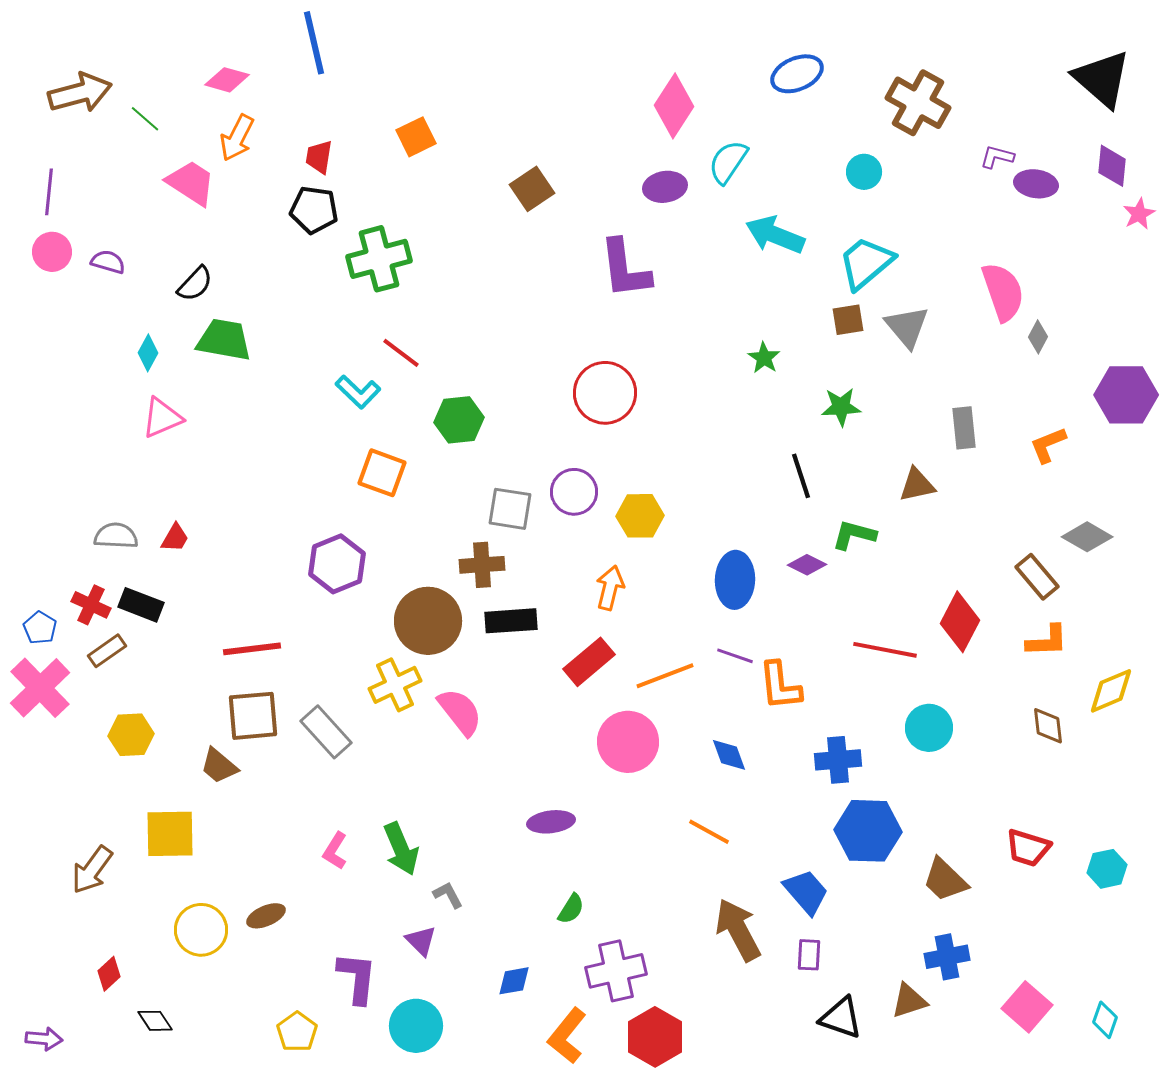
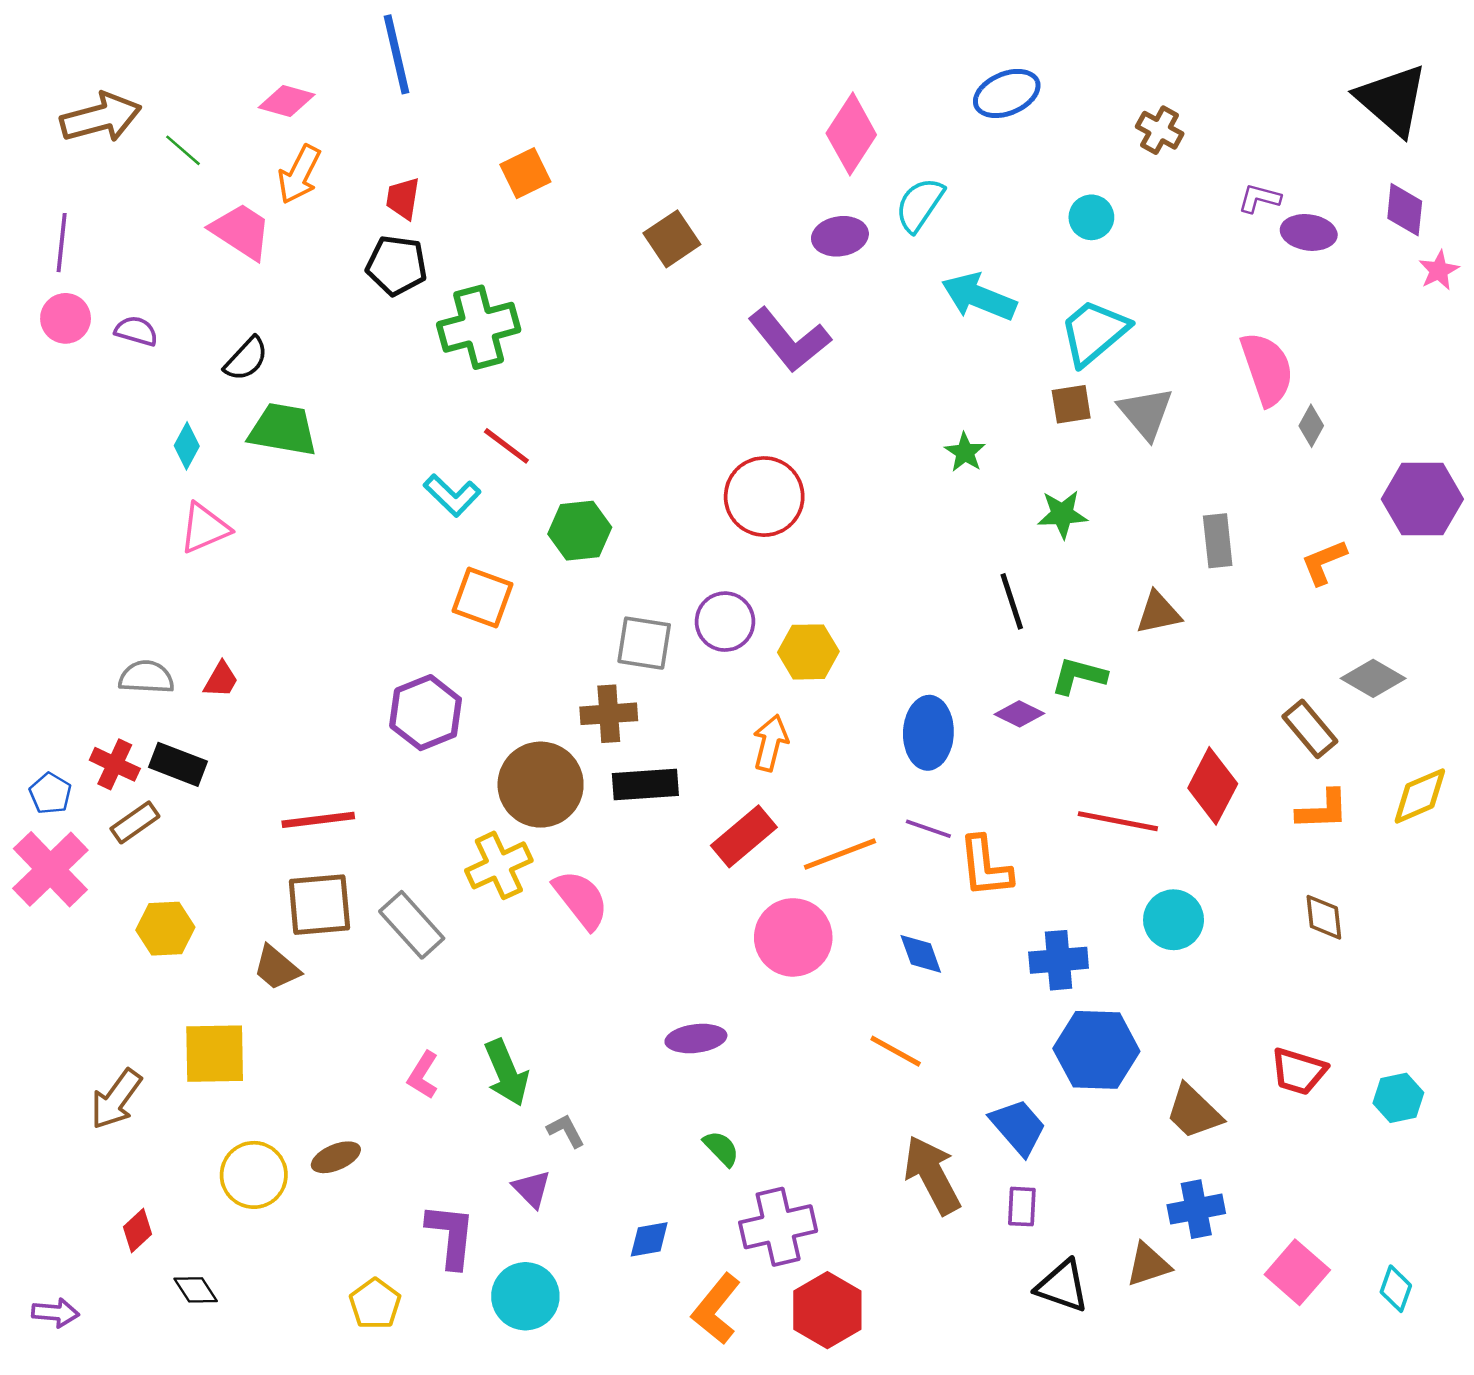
brown cross: (918, 103) -> (1160, 130), size x0.6
purple L-shape: (625, 269) -> (789, 340), turned -32
yellow diamond: (1111, 691) -> (1420, 796), moved
green semicircle: (571, 909) -> (721, 1148), turned -76

